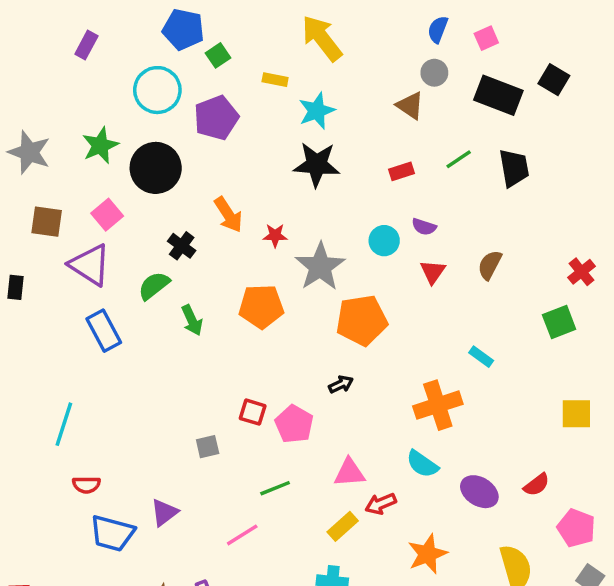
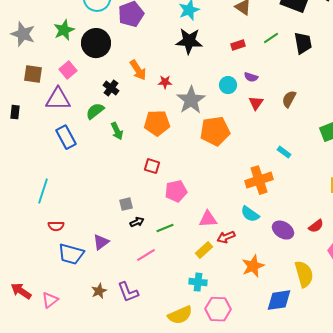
purple triangle: (90, 265) -> (58, 99), turned -32
black arrow: (341, 384) -> (137, 222), moved
red square: (253, 412) -> (152, 166), moved
pink pentagon: (294, 424) -> (176, 191), turned 30

